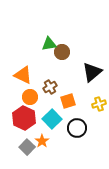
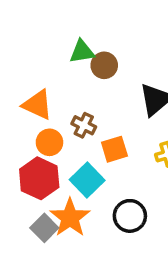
brown cross: (50, 87) -> (84, 125), turned -32
black circle: (77, 128) -> (130, 216), moved
orange star: (42, 141) -> (70, 218), size x1.6

